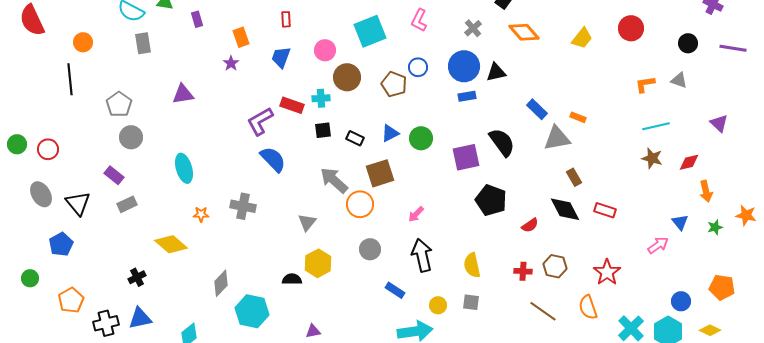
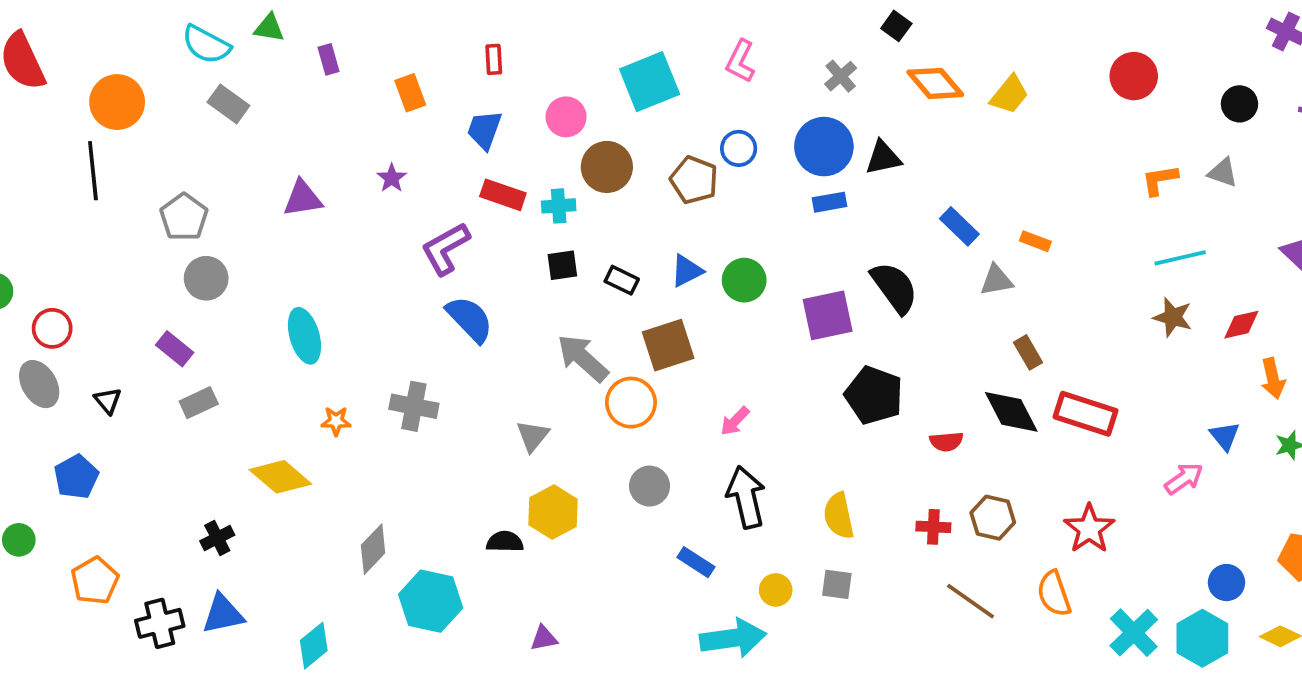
yellow trapezoid: (582, 38) -> (1009, 95), moved
orange circle: (83, 42) -> (117, 102), size x1.5
gray rectangle: (143, 43) -> (228, 104), turned -45
purple star: (231, 63) -> (392, 178), moved
red rectangle: (292, 105) -> (503, 195), moved
gray triangle: (557, 138) -> (996, 280), size x0.7
red circle: (48, 149) -> (52, 328), moved
black triangle: (78, 203) -> (108, 401), size x0.6
red rectangle: (605, 210) -> (1086, 414), size x1.5
red semicircle: (530, 225) -> (946, 442), turned 30

